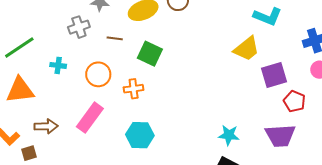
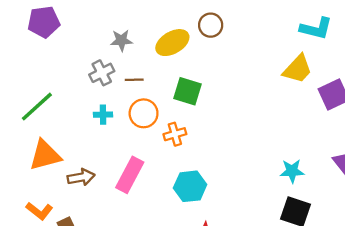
brown line: (115, 38) -> (134, 80), moved
cyan cross: (58, 65) -> (103, 115), moved
orange circle: (98, 74) -> (144, 113), moved
brown arrow: (46, 126) -> (81, 177), moved

